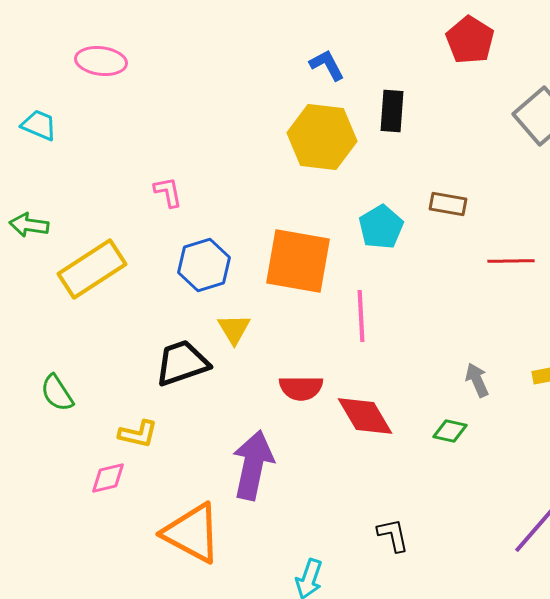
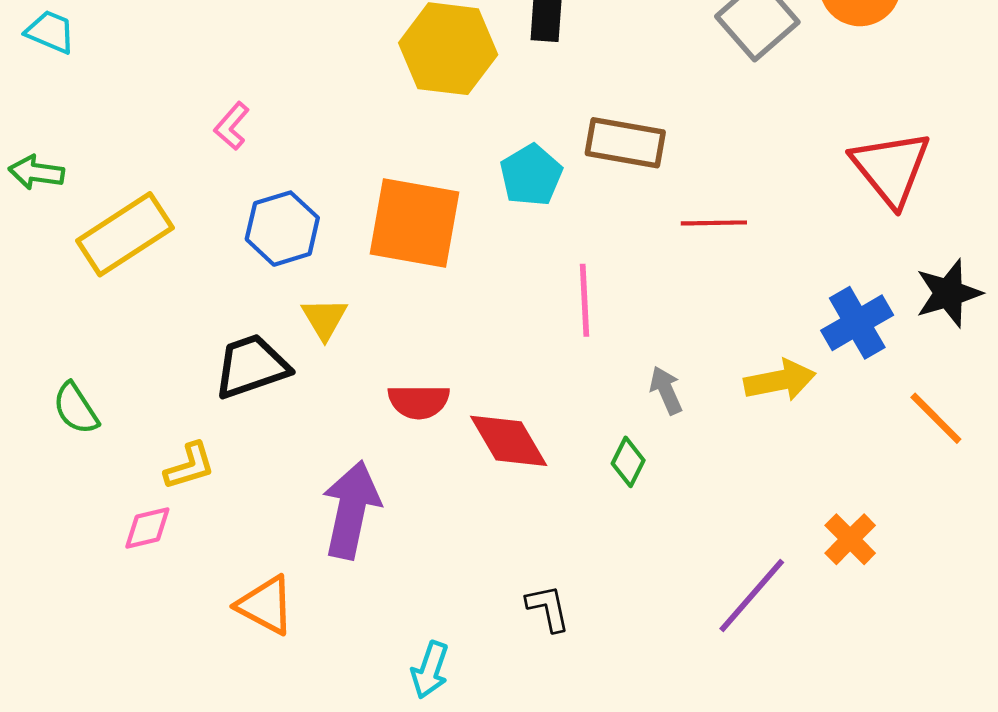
pink L-shape: (168, 192) -> (232, 126), turned -128
brown rectangle: (448, 204) -> (625, 143), size x1.5
pink line: (361, 316) -> (585, 300), moved
green diamond: (450, 431) -> (628, 462), turned -76
yellow L-shape: (138, 434) -> (190, 466), turned -30
orange triangle: (192, 533) -> (265, 605), size x0.7

